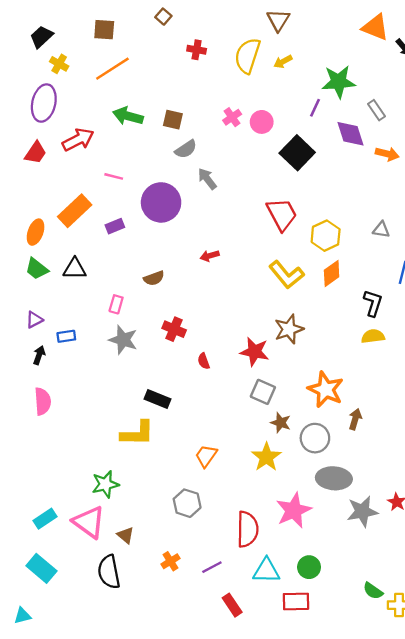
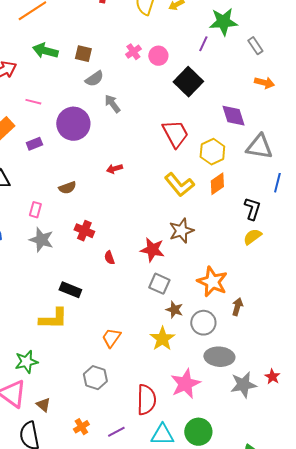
purple diamond: (350, 134) -> (233, 116), moved
gray triangle: (381, 230) -> (259, 147), size x1.8
yellow semicircle: (373, 336) -> (252, 237), turned -30
green circle: (309, 567) -> (198, 432), size x1.4

